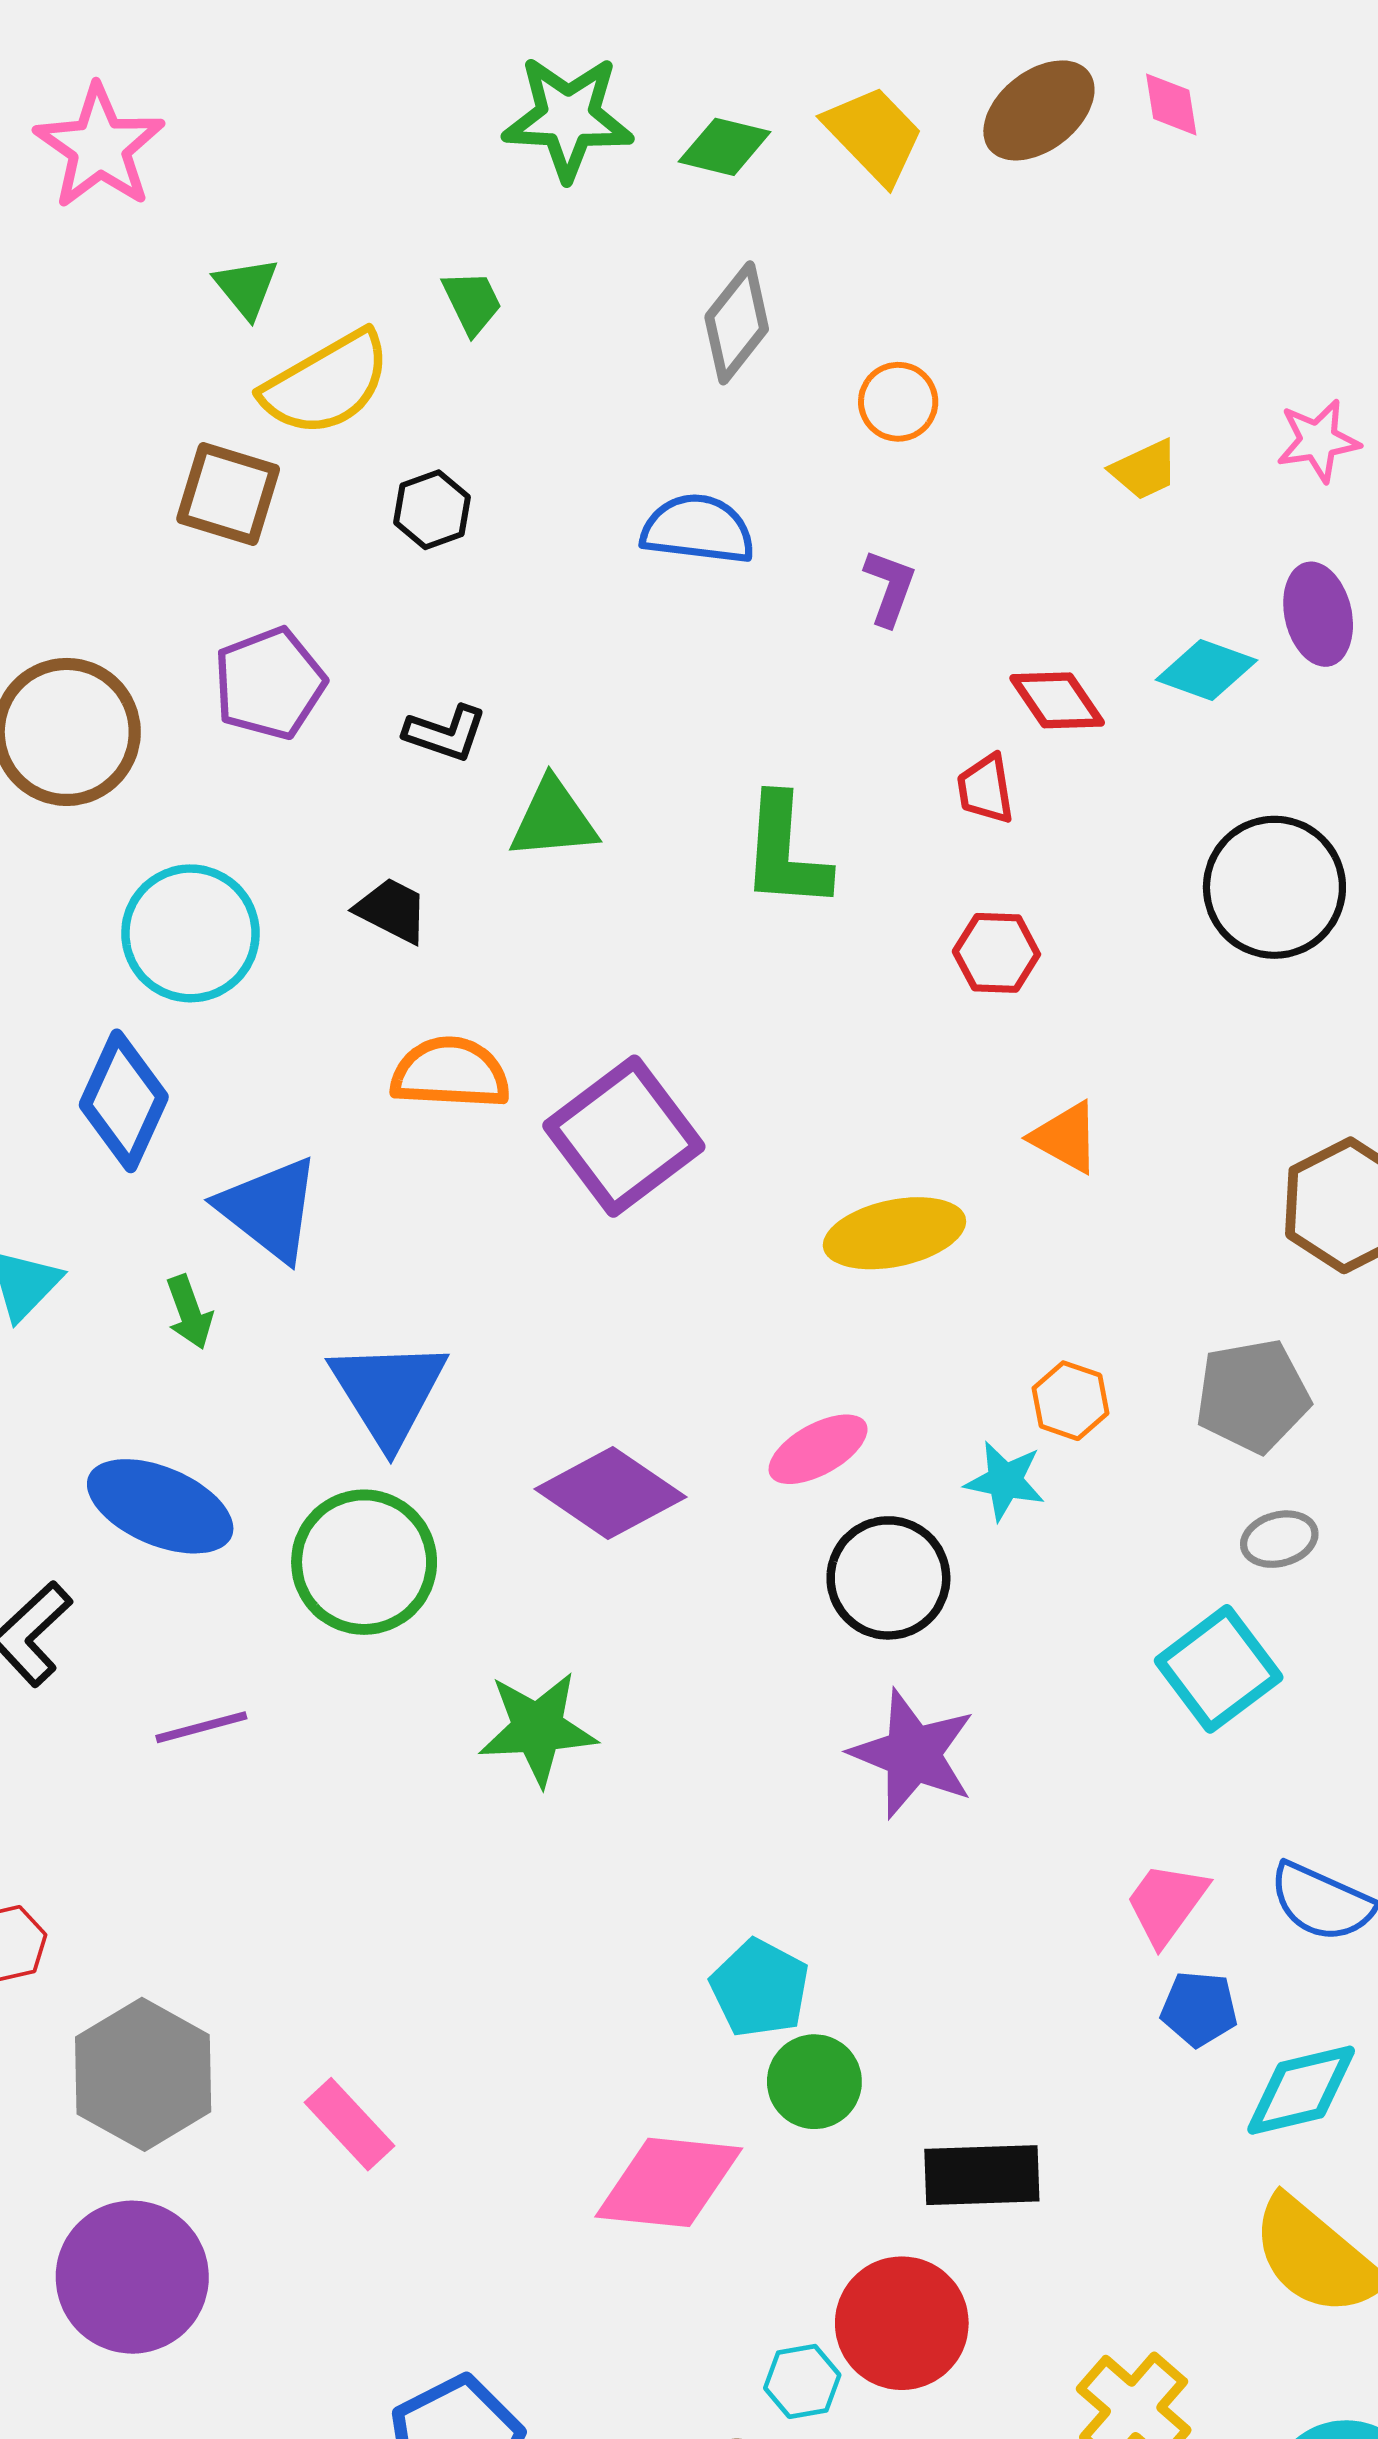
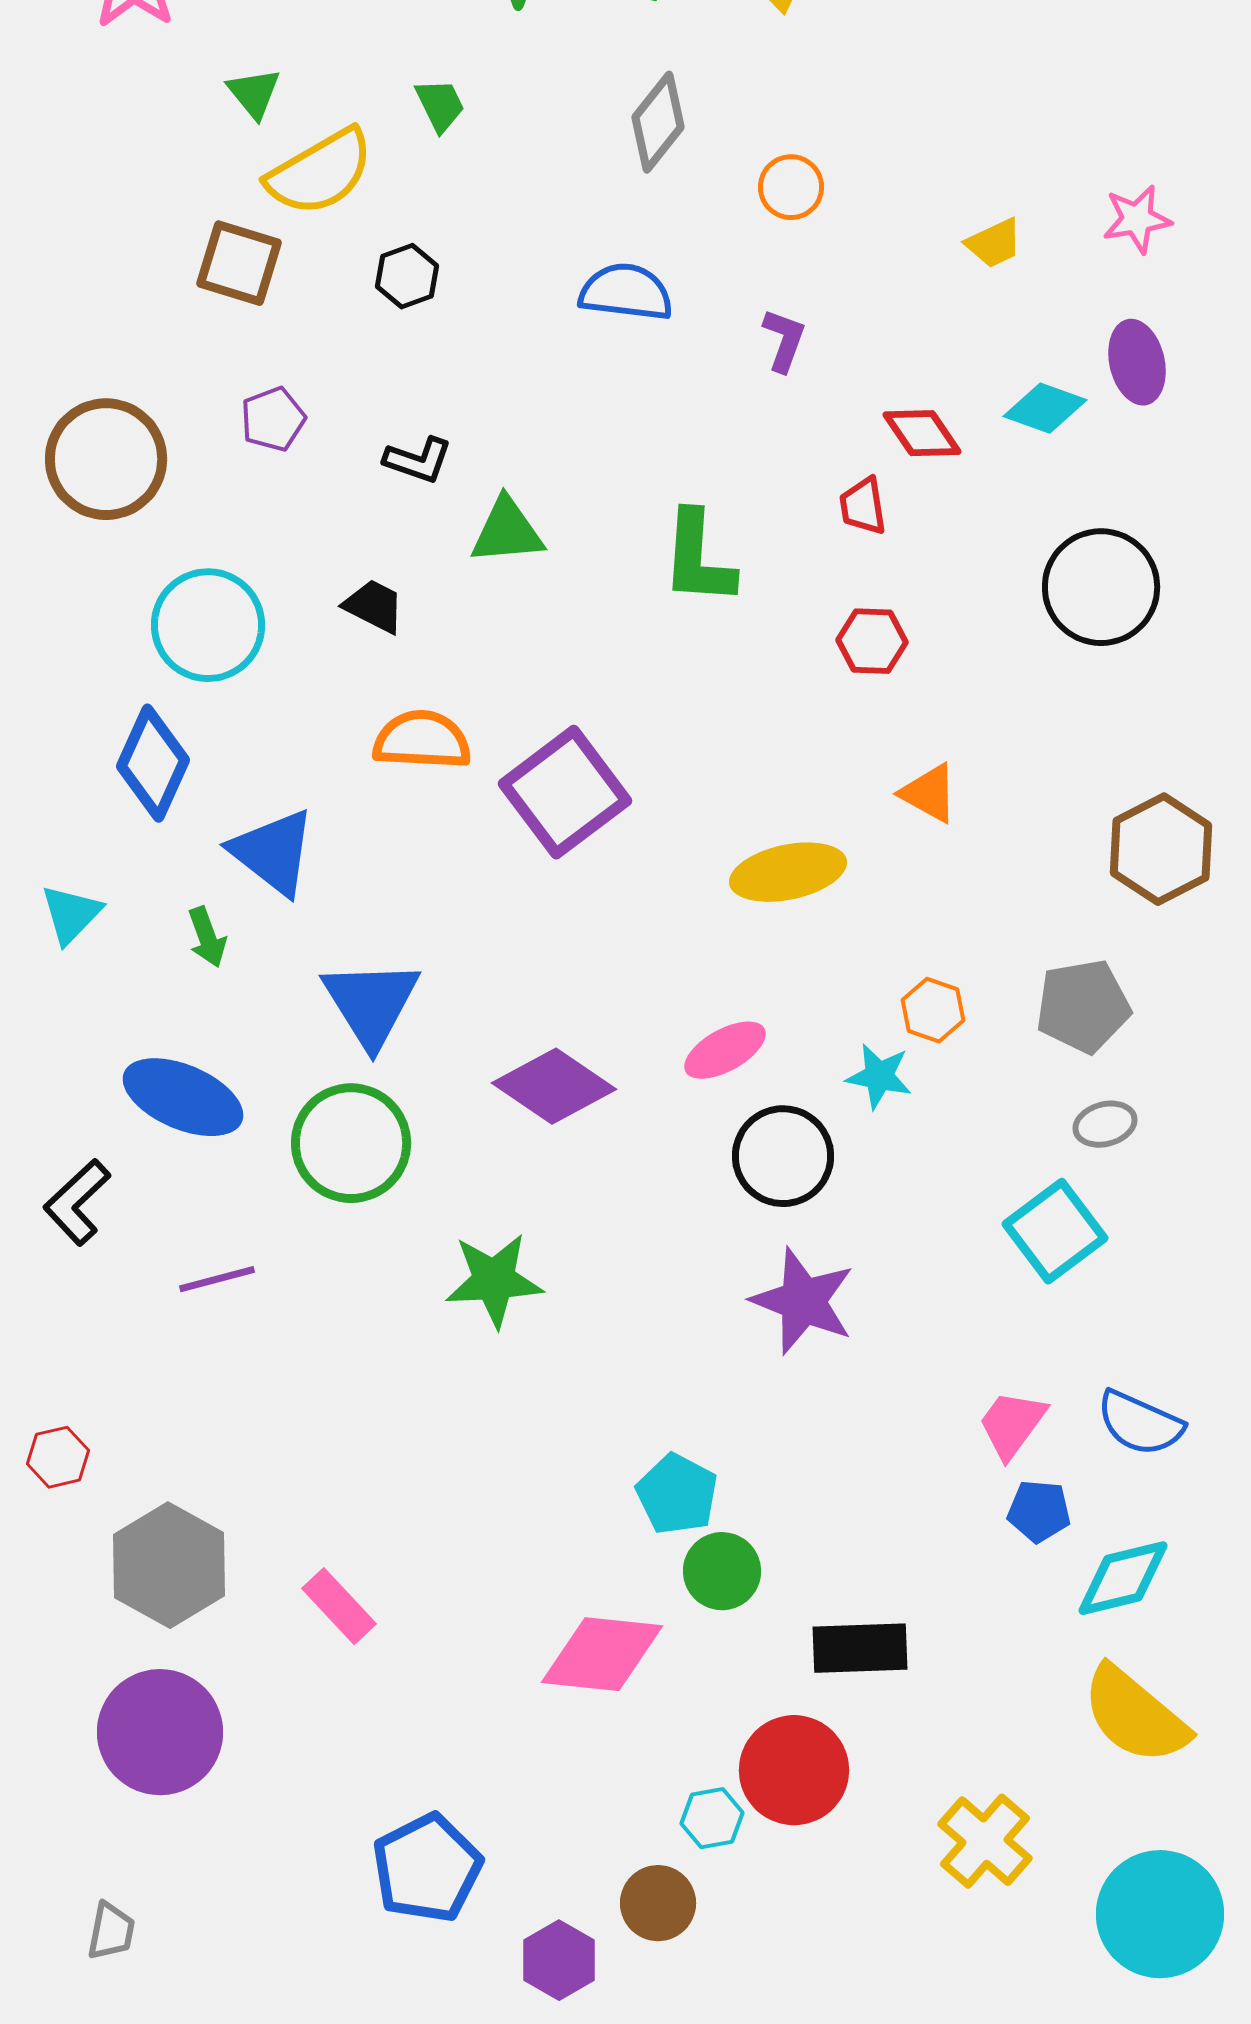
purple pentagon: (269, 683) -> (273, 419), size x0.7

